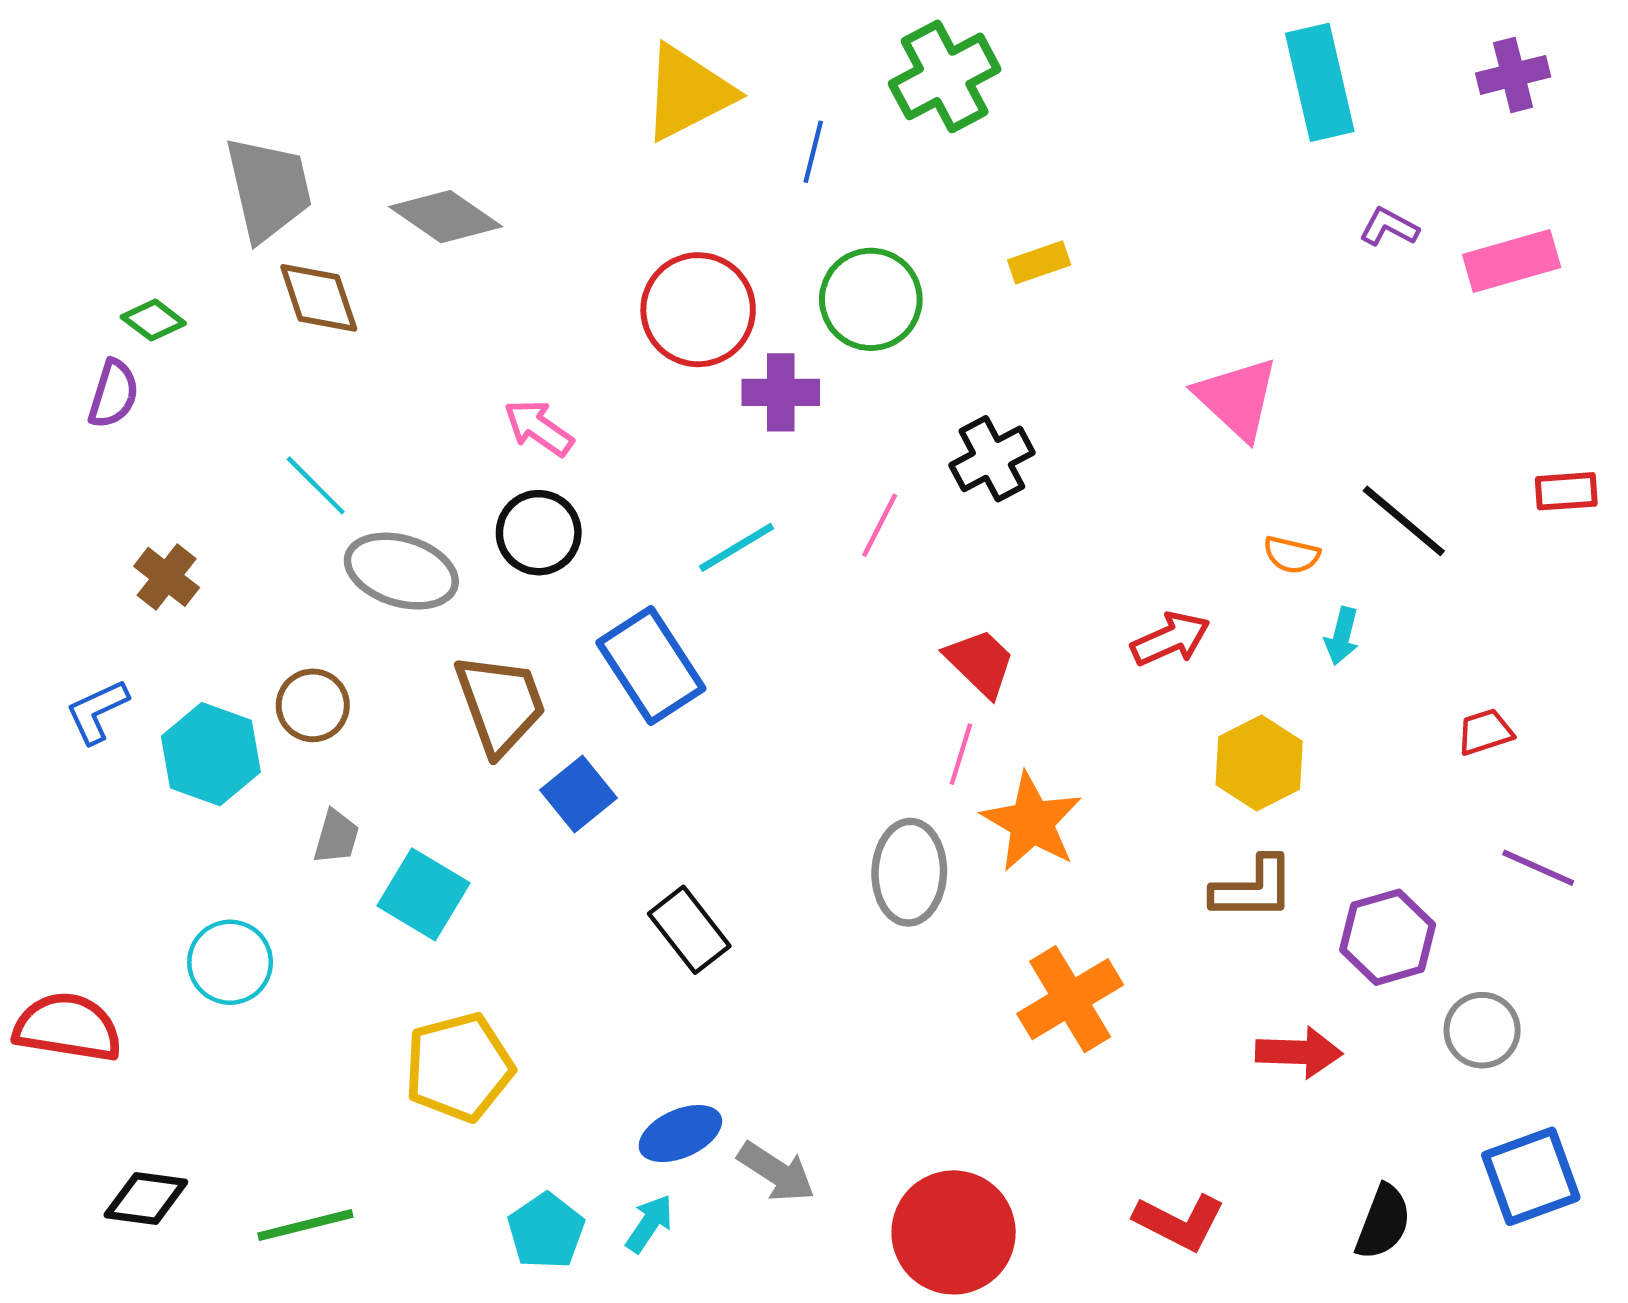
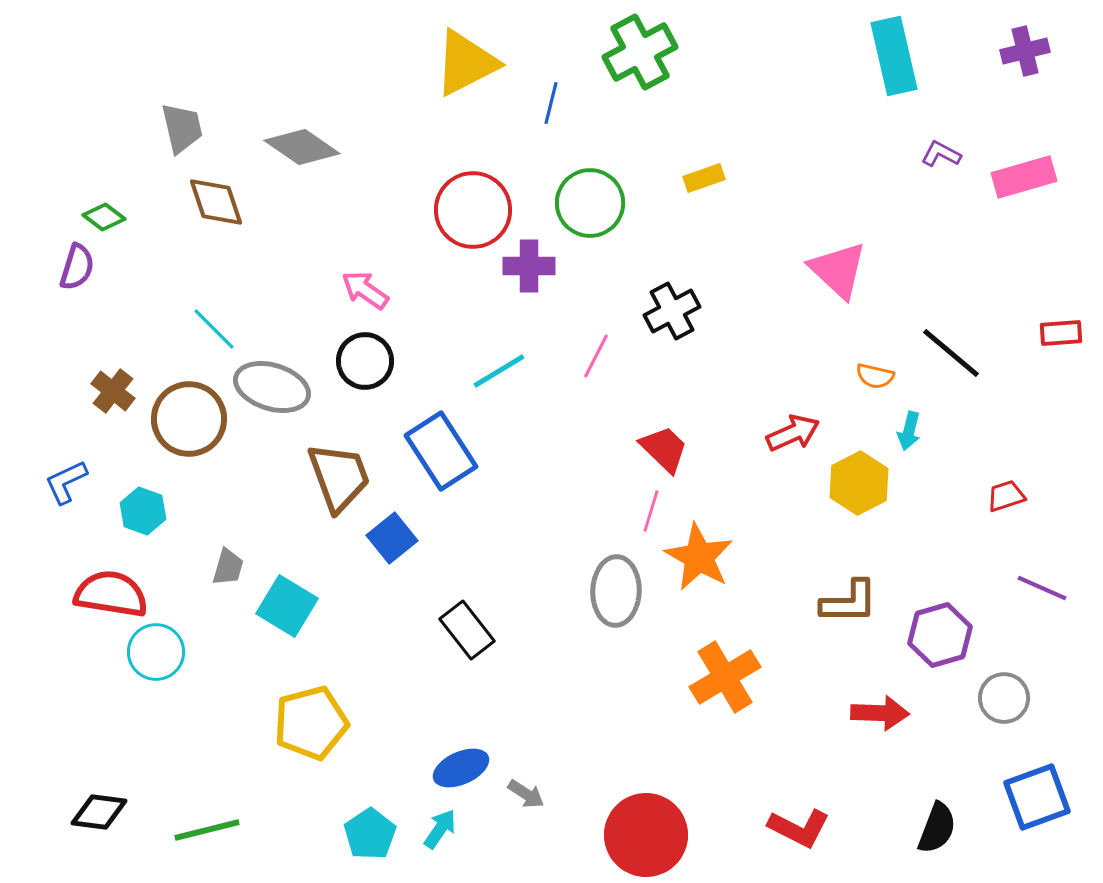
gray trapezoid: (268, 189) -> (182, 128), size x0.7
brown circle: (313, 705) -> (189, 419), moved, size x1.5
cyan hexagon: (211, 754) -> (143, 511), size x0.7
yellow hexagon: (1259, 763) -> (859, 483), moved
red semicircle: (68, 1027) -> (111, 594), moved
gray arrow: (776, 1172) -> (526, 794), size x0.7

